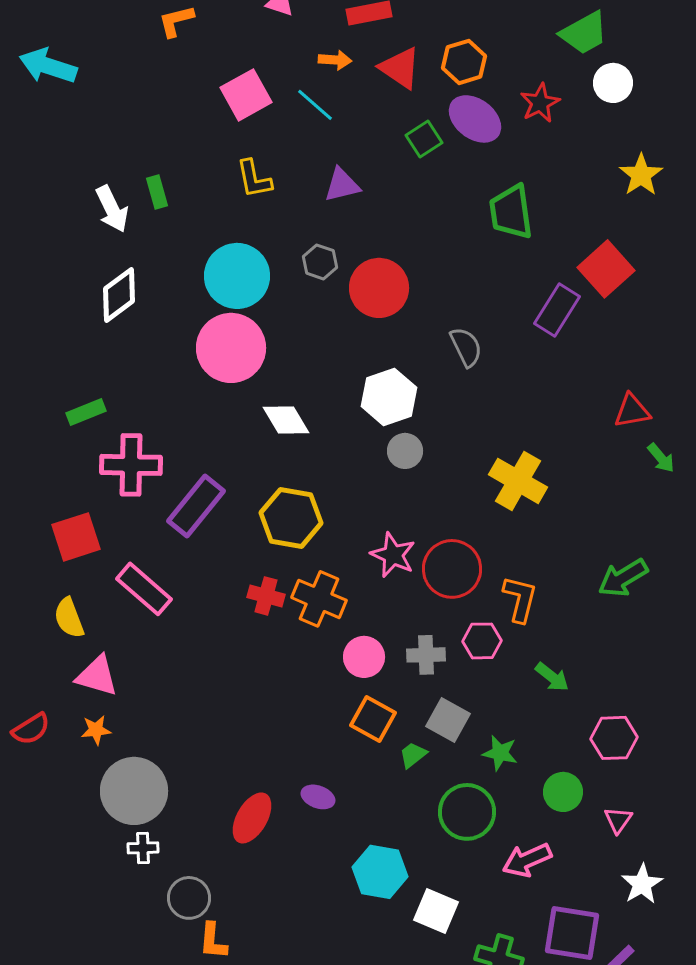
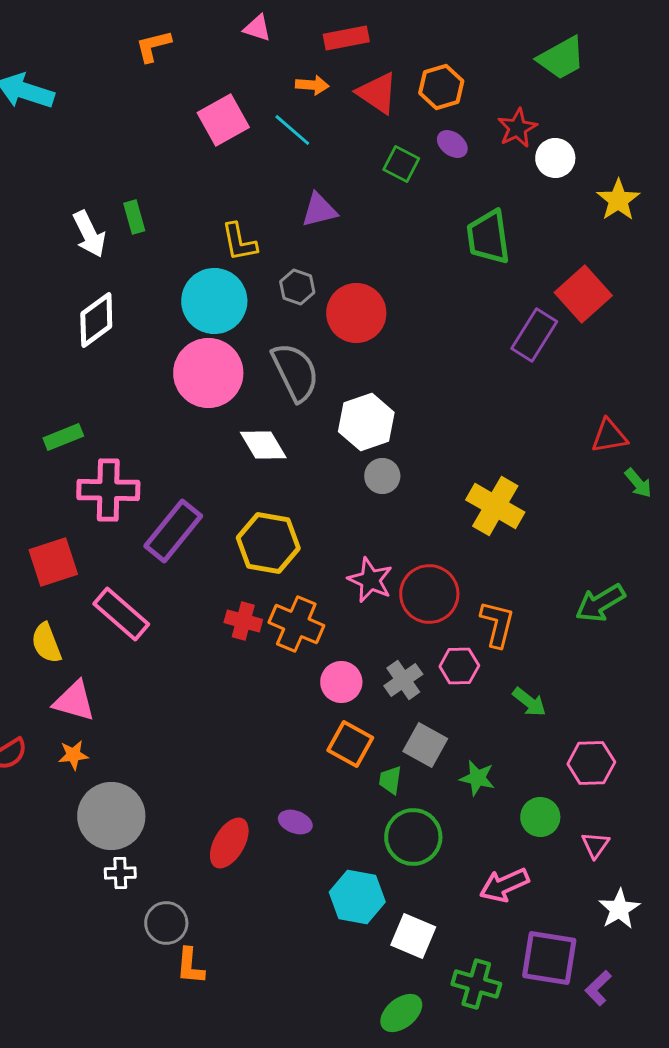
white circle: (613, 83) -> (555, 158), moved
purple ellipse: (475, 119) -> (452, 144), size x0.6
green square: (424, 139) -> (401, 164), turned -30
yellow L-shape: (254, 179) -> (239, 242), moved
gray semicircle: (466, 347) -> (295, 372), moved, size x1.5
gray cross: (426, 655) -> (403, 680), turned -33
green trapezoid: (413, 755) -> (390, 780), turned -44
green circle: (467, 812) -> (413, 837), moved

